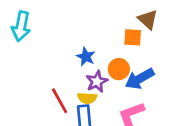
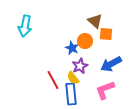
brown triangle: (148, 19) -> (95, 21), moved
orange circle: (119, 69) -> (85, 41), moved
yellow semicircle: (87, 98) -> (73, 78), turned 48

